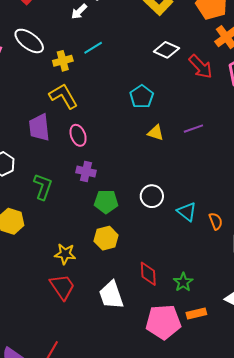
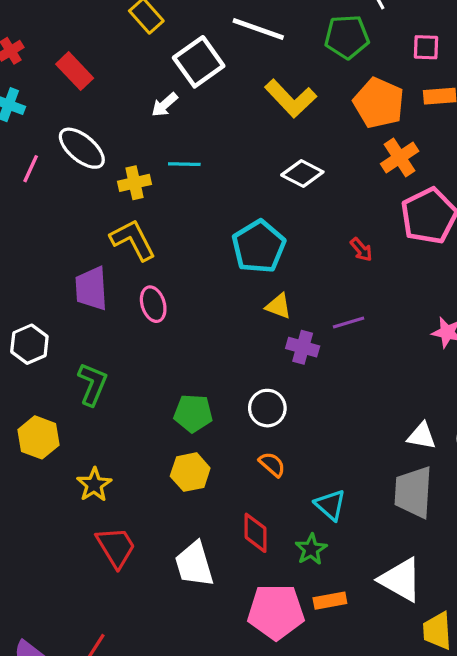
cyan line: (93, 48) -> (184, 164), turned 30
red arrow: (201, 67) -> (361, 250), moved, size x0.6
cyan pentagon: (142, 97) -> (259, 247), size x1.4
purple line: (193, 129) -> (349, 322), moved
purple cross: (86, 171) -> (303, 347), moved
cyan triangle: (187, 212) -> (330, 505), moved
orange semicircle: (216, 221) -> (272, 464), moved, turned -30
yellow star: (65, 254) -> (94, 485), moved, turned 30

